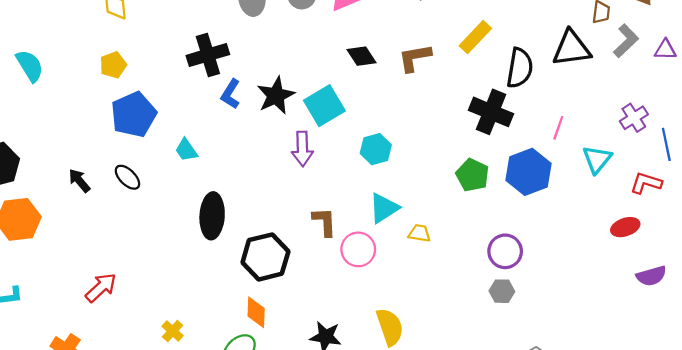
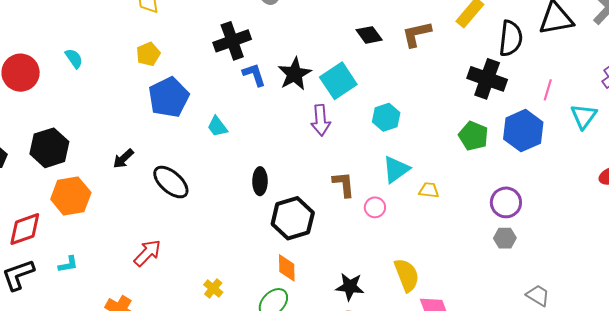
cyan semicircle: (30, 66) -> (74, 58), size x0.7
blue L-shape: (231, 94) -> (254, 75), turned 132
black ellipse: (127, 177) -> (171, 182), moved, size x1.5
black arrow: (79, 181) -> (123, 159), turned -90
black ellipse: (212, 216) -> (260, 181), moved, size x0.7
pink circle: (358, 249) -> (375, 207), size x0.7

